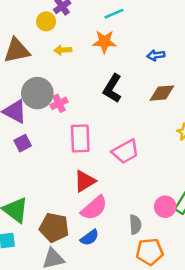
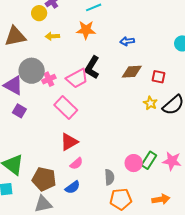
pink rectangle: (80, 138) -> (66, 108), turned -45
purple square: (23, 143) -> (19, 111), turned -32
pink trapezoid: (125, 152) -> (77, 78), moved
pink semicircle: (94, 208) -> (76, 164), size x0.6

